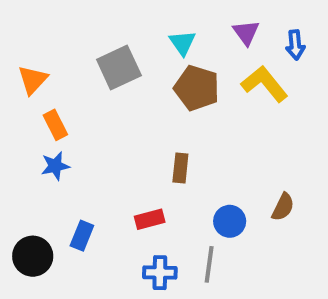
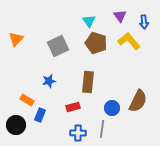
gray square: (119, 67) -> (58, 46), moved
orange rectangle: (55, 125) -> (27, 100), moved, turned -32
blue star: (55, 166) -> (49, 81), moved
brown rectangle: (180, 168) -> (88, 82), size x1.5
brown semicircle: (283, 207) -> (138, 101), size x1.6

